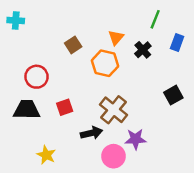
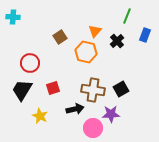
black square: (173, 95) -> (121, 89), moved
black trapezoid: (27, 110) -> (22, 90), turned -60
brown cross: (113, 110) -> (93, 90), turned -30
yellow star: (46, 155) -> (40, 116), moved

